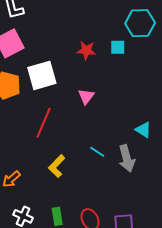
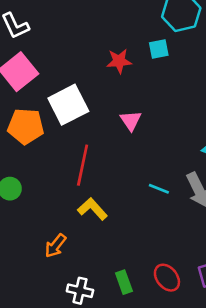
yellow L-shape: (57, 166) -> (92, 209), moved, turned 105

